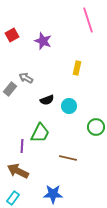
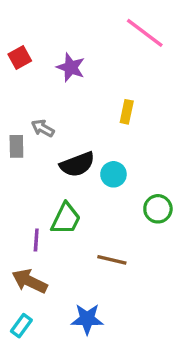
pink line: (88, 20) -> (145, 33), turned -35
gray rectangle: (10, 89) -> (16, 146), turned -40
black semicircle: (47, 100) -> (77, 164), size x1.5

